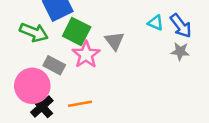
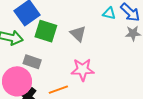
pink star: (86, 55) -> (83, 70), moved, turned -30

